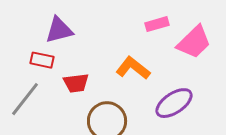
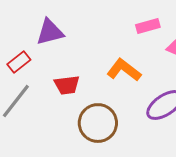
red rectangle: (42, 60) -> (19, 62), moved, turned -50

